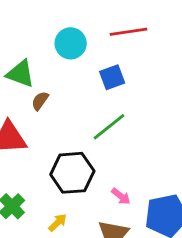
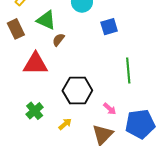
green line: (109, 127) -> (128, 70), moved, turned -60

